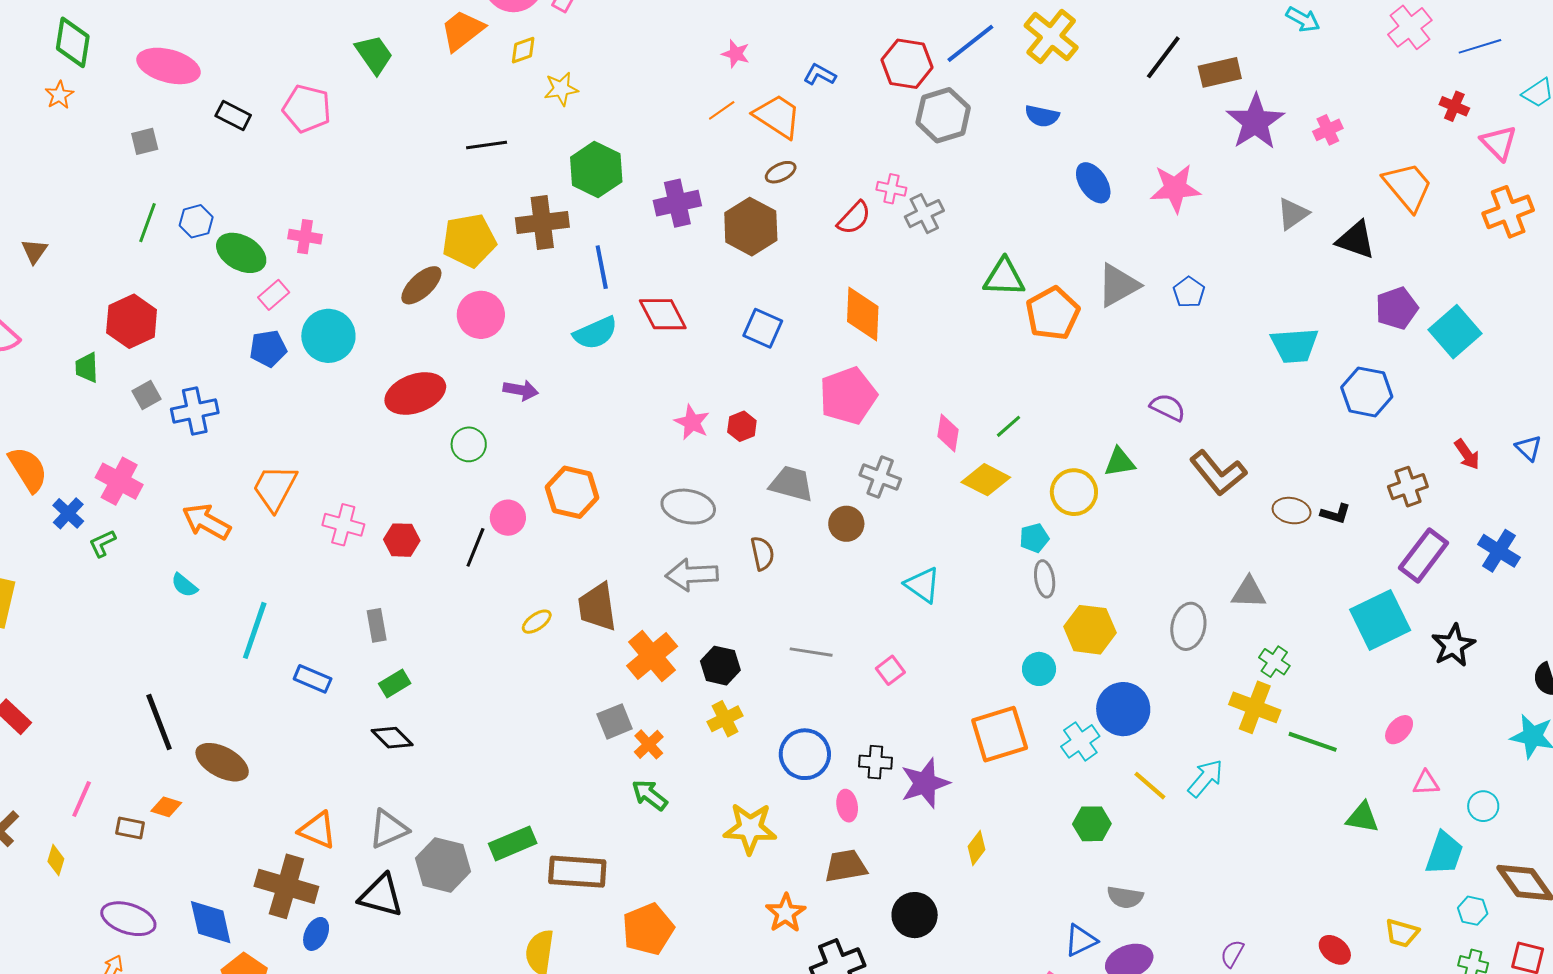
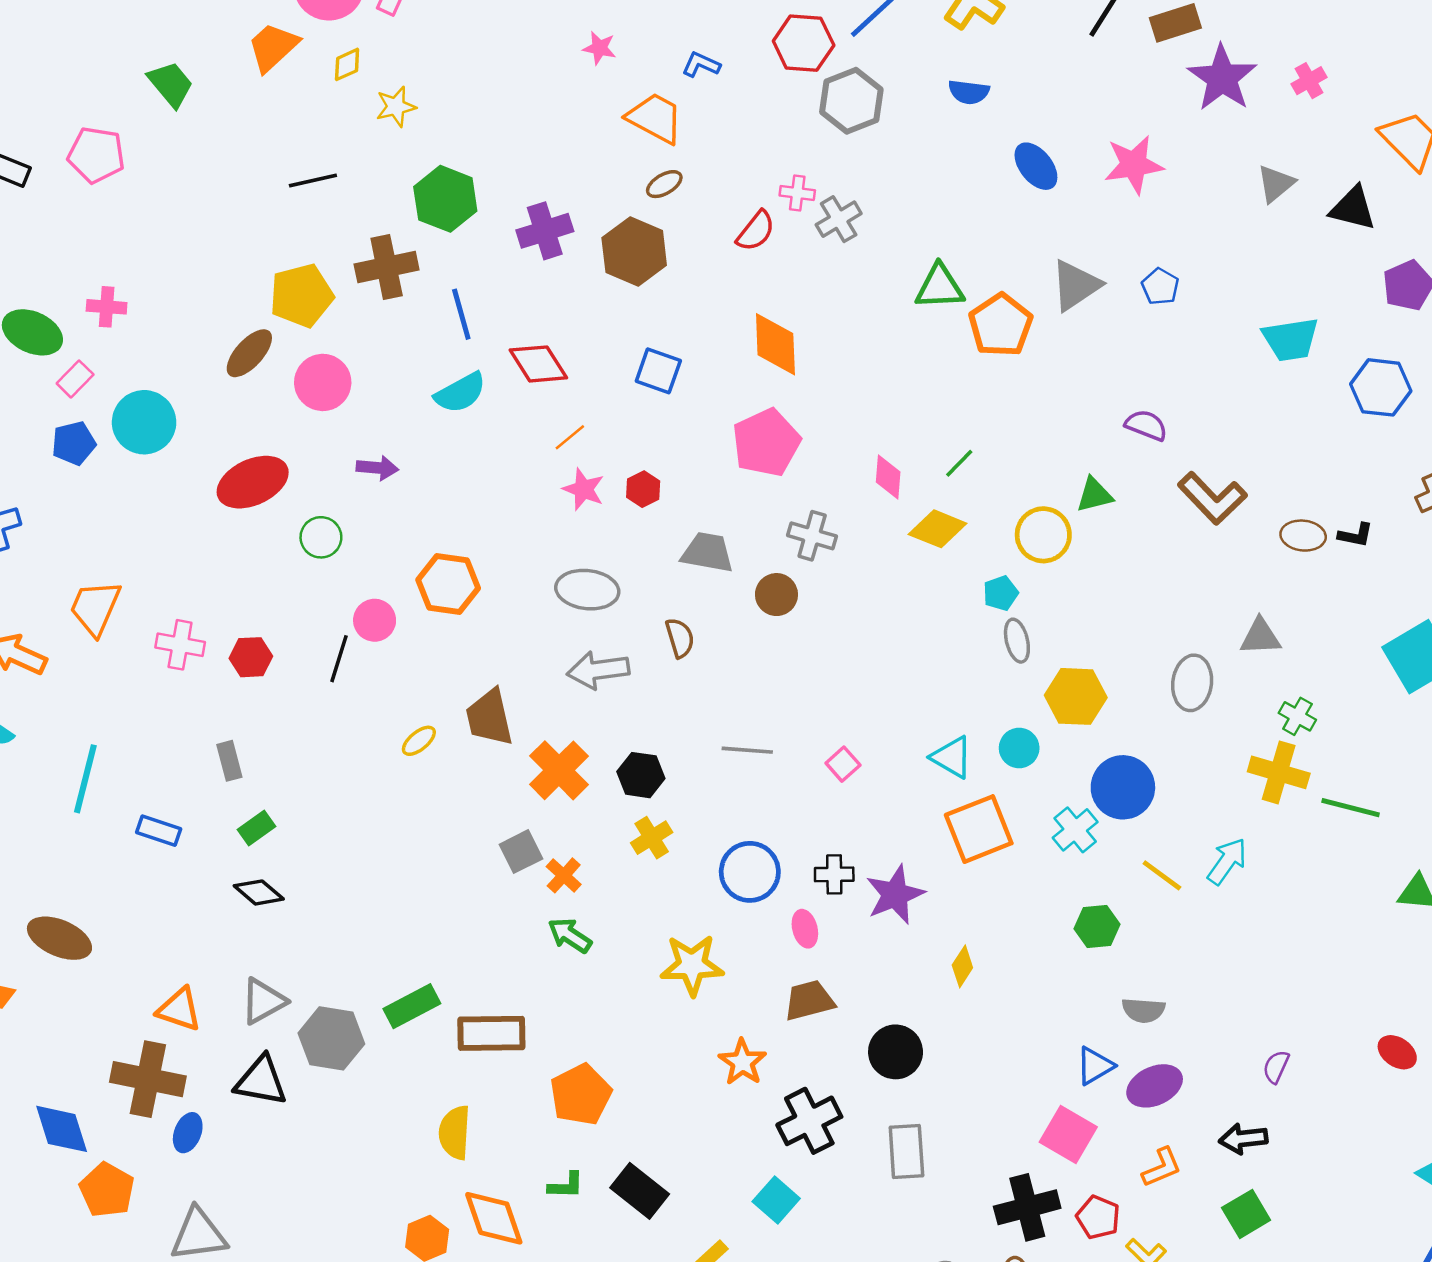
orange line: (722, 110) -> (570, 437), moved
cyan triangle: (923, 585) -> (952, 757), moved

